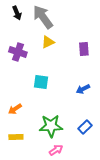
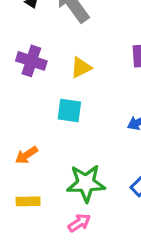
yellow triangle: (48, 42) -> (81, 68), moved
pink arrow: (56, 150) -> (79, 223), moved

